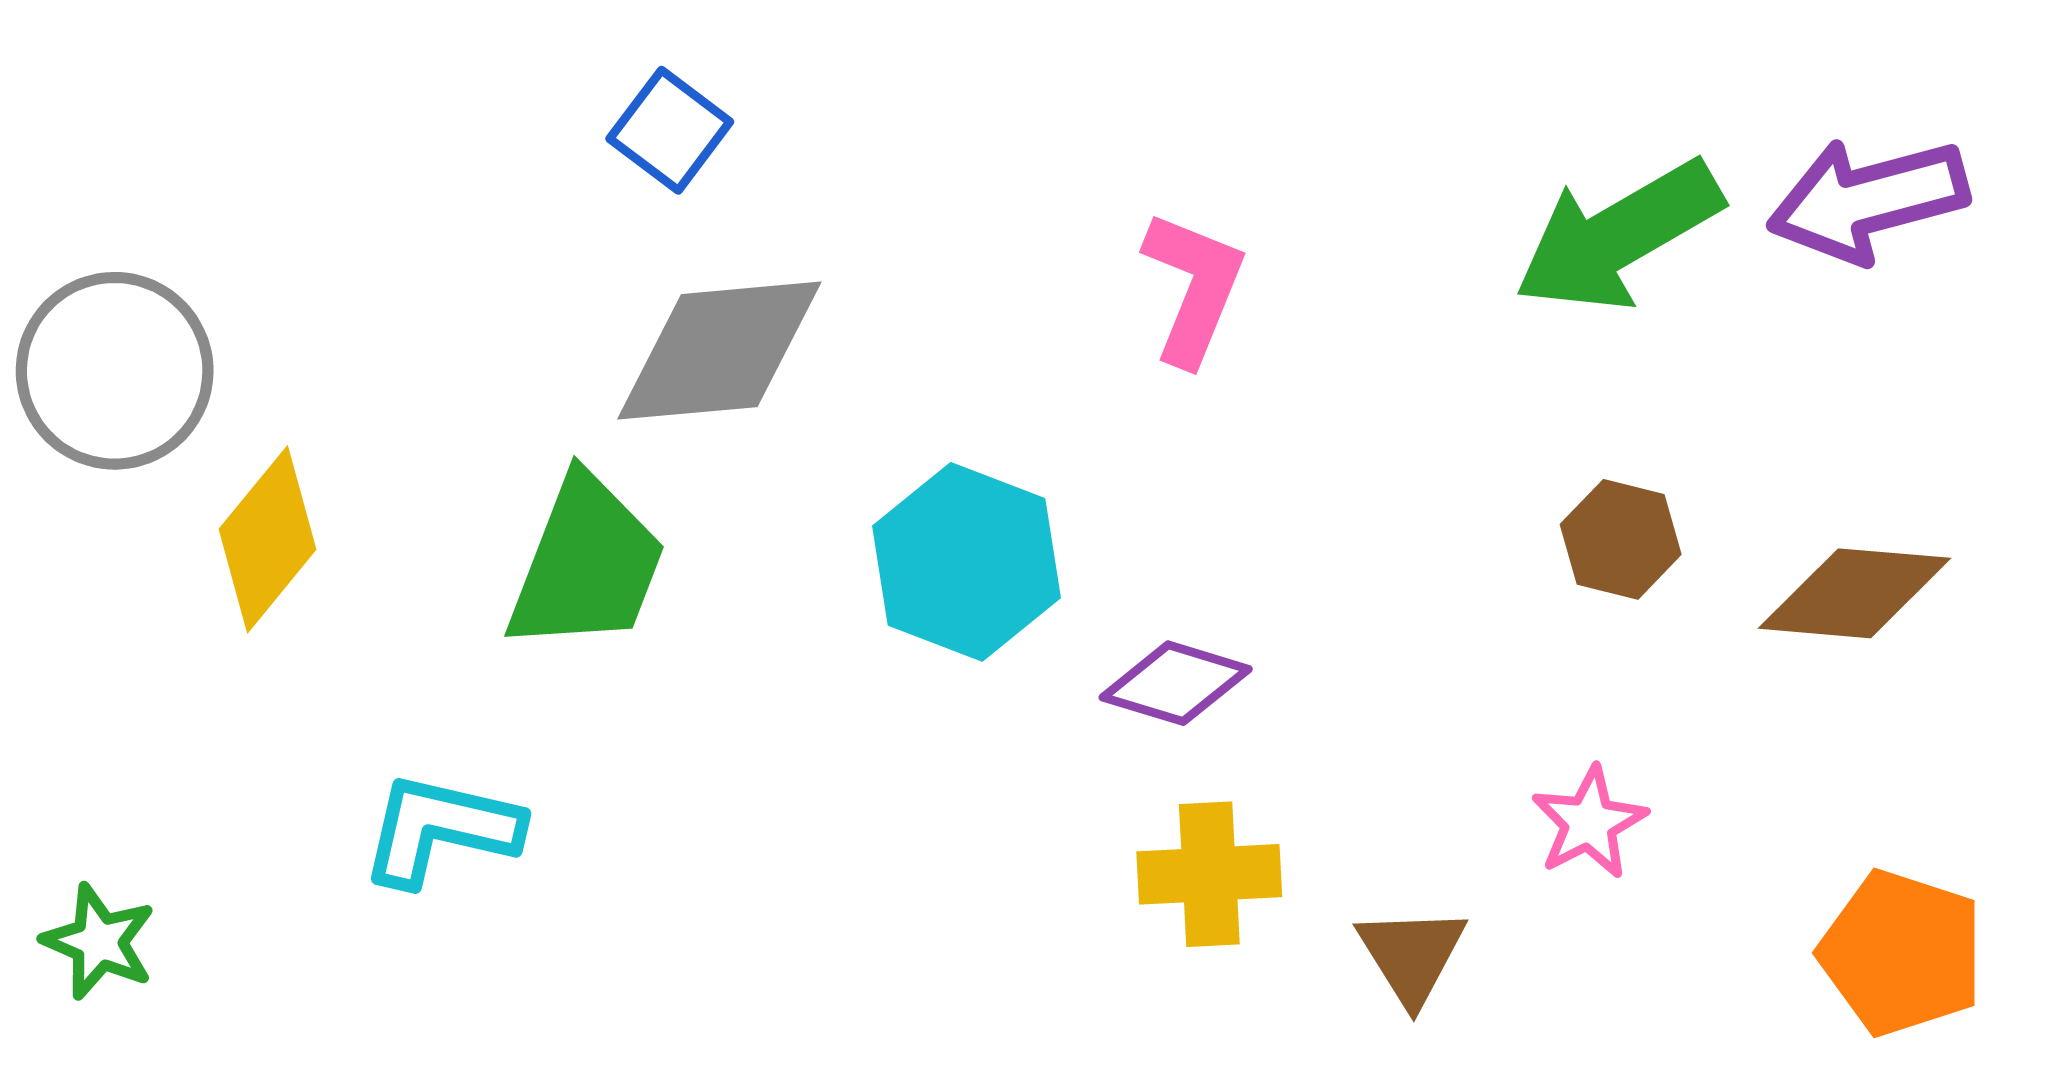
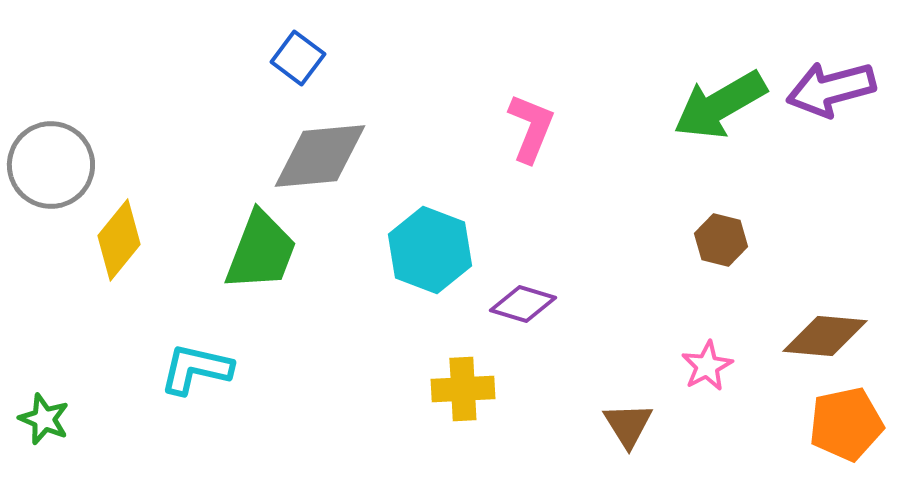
brown diamond: (1854, 593) -> (825, 336), moved
yellow cross: (1209, 874) -> (463, 389), moved
orange pentagon: (1902, 953) -> (846, 424), turned -30

